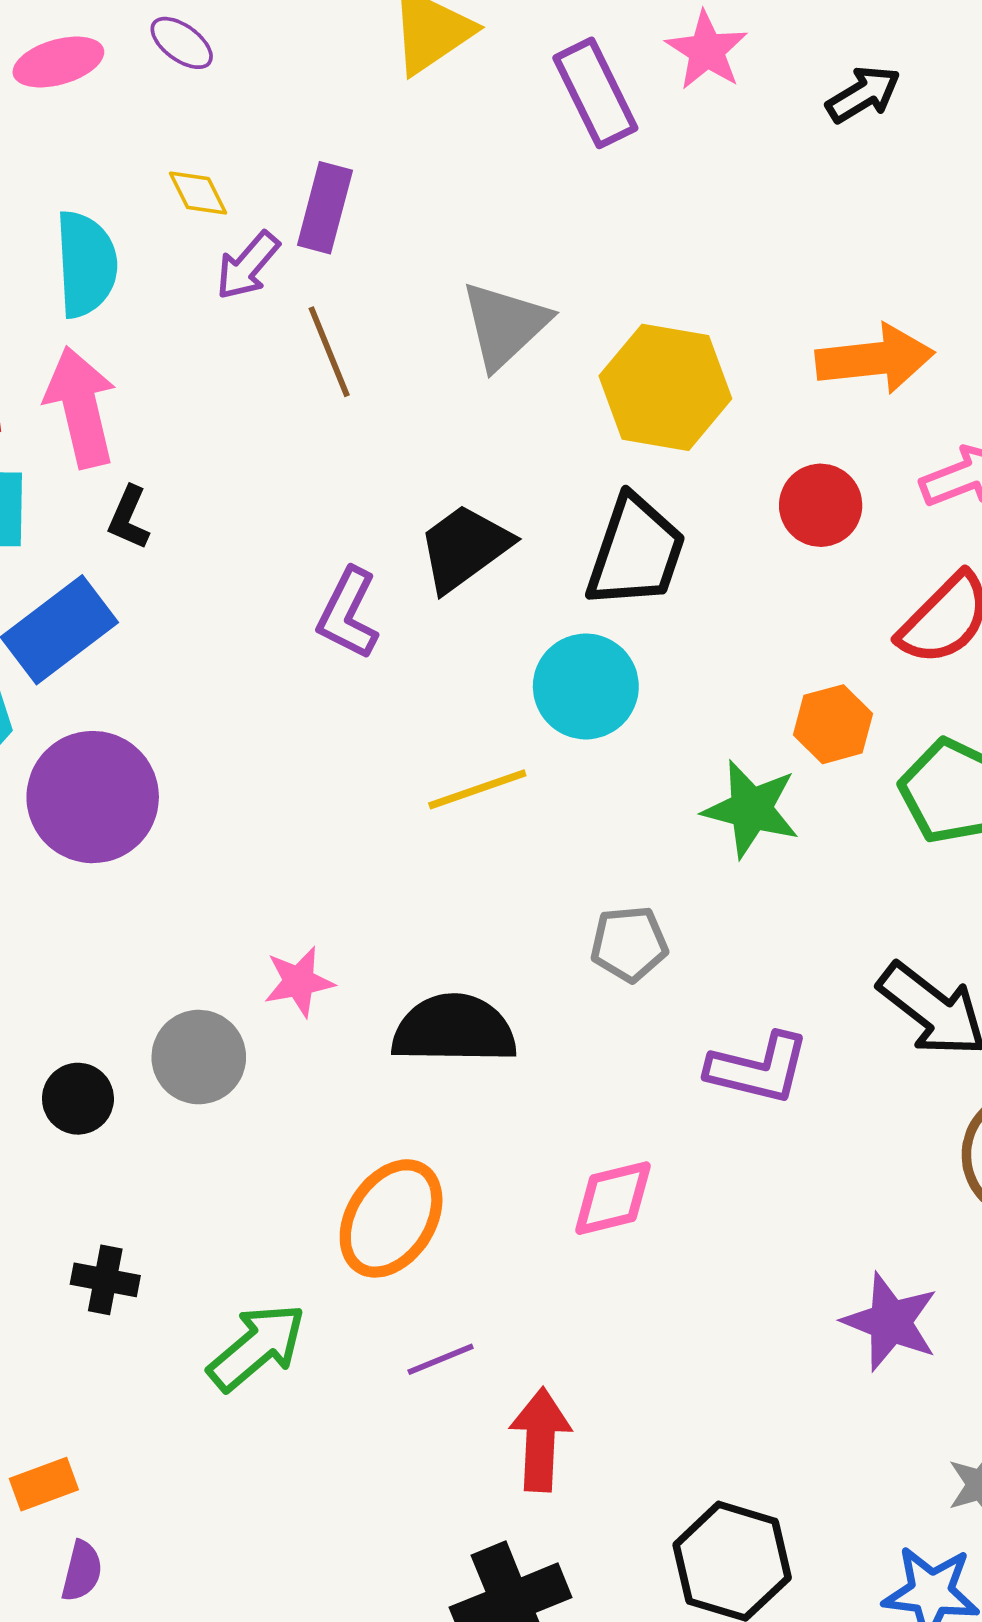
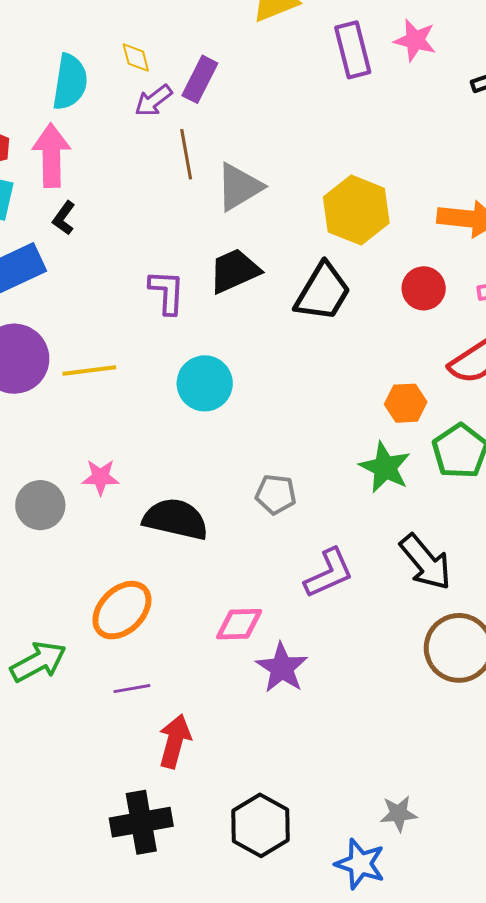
pink star: (707, 50) -> (415, 40), turned -30
gray triangle: (505, 325) -> (239, 187), moved
purple L-shape: (348, 614) -> (167, 292), turned 144
cyan circle: (586, 686) -> (205, 383), moved
yellow line: (477, 789) -> (89, 370), moved
green star: (751, 809) -> (385, 467), moved
purple L-shape: (758, 1068) -> (329, 573), turned -50
purple star: (890, 1322) -> (282, 668), moved

